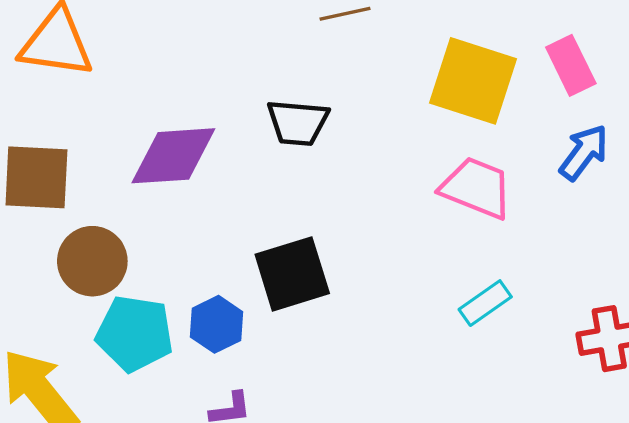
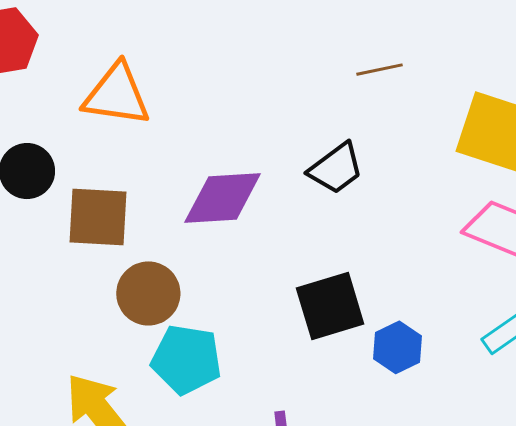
black trapezoid: (298, 123) -> (336, 168), turned -42
blue hexagon: (216, 324) -> (397, 347), moved

